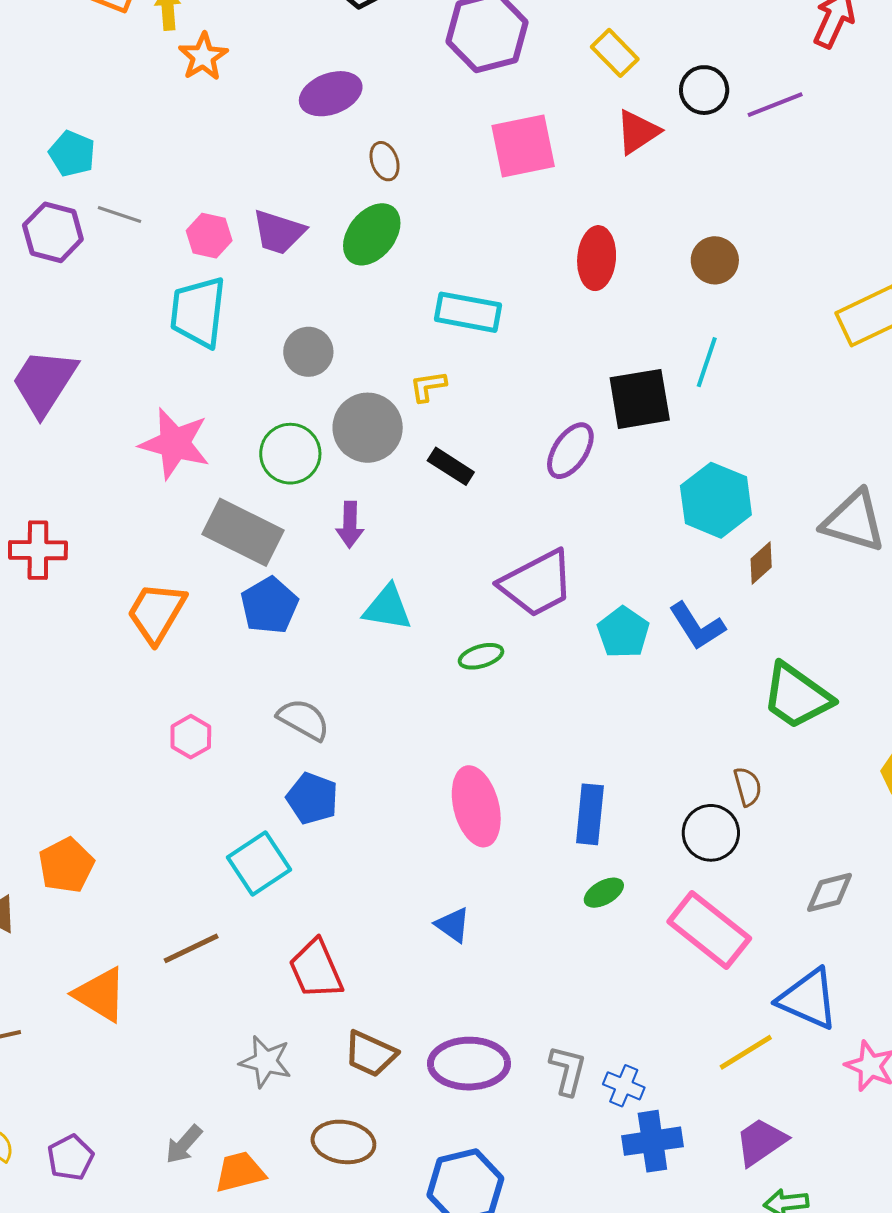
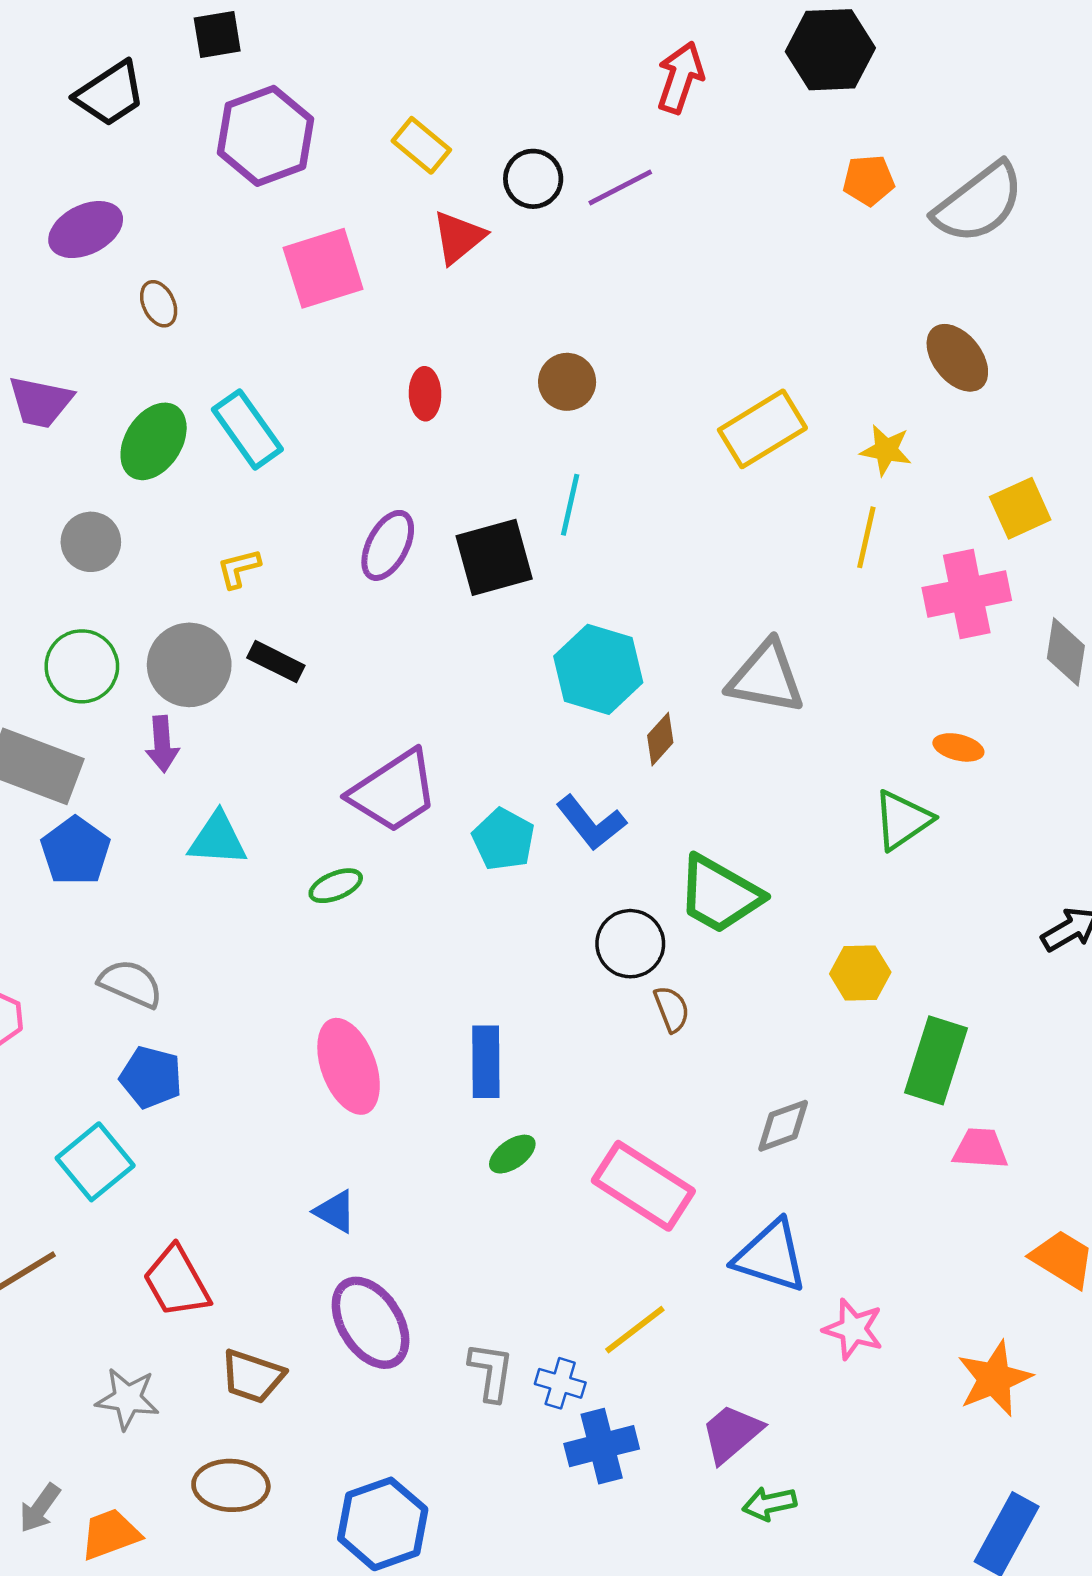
green ellipse: (372, 234) -> (154, 441), moved
red ellipse: (597, 258) -> (425, 394), size x0.7
cyan rectangle: (468, 312) -> (247, 429), moved, turned 50
gray circle: (368, 428) -> (189, 665), moved
purple ellipse: (570, 451) -> (388, 545), moved
black circle: (711, 833) -> (630, 944), moved
yellow line: (746, 1052) -> (635, 1330), moved
purple ellipse: (469, 1064) -> (371, 1323), moved, turned 64

